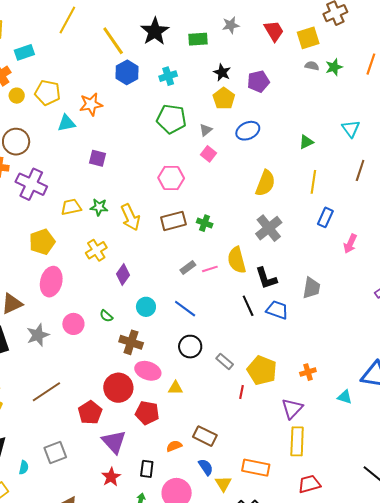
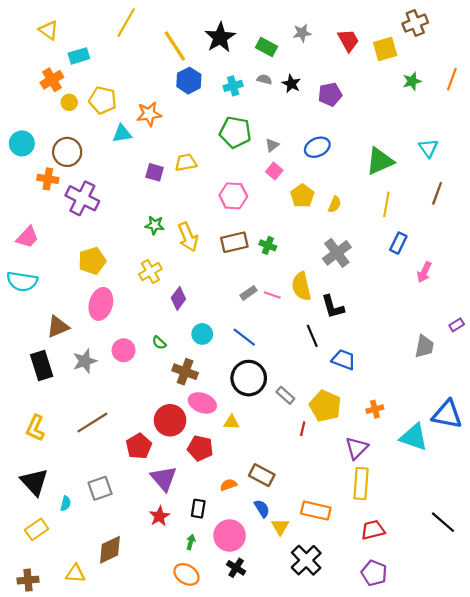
green rectangle: (198, 39) -> (266, 47), turned 30
gray semicircle: (312, 66) -> (264, 79), moved
yellow pentagon: (224, 98) -> (302, 196), moved
green triangle: (306, 142) -> (380, 161), size x1.8
yellow semicircle: (265, 183) -> (335, 204), size x0.6
yellow trapezoid: (71, 207) -> (186, 163), moved
pink line: (210, 269) -> (272, 295), turned 35
gray trapezoid: (312, 288) -> (424, 346), moved
blue trapezoid: (277, 310) -> (344, 360), moved
black circle: (190, 347) -> (249, 378), size x1.4
cyan triangle: (345, 397) -> (414, 437), size x1.8

